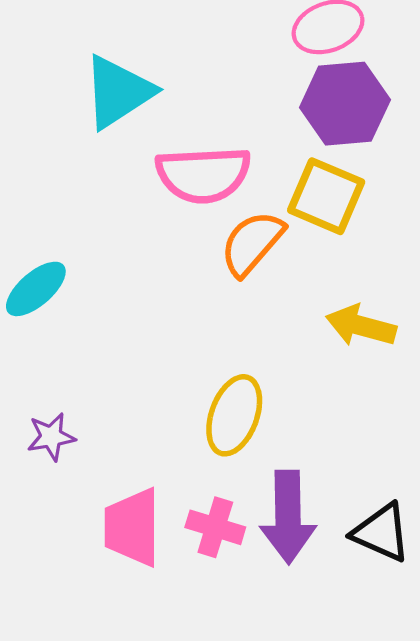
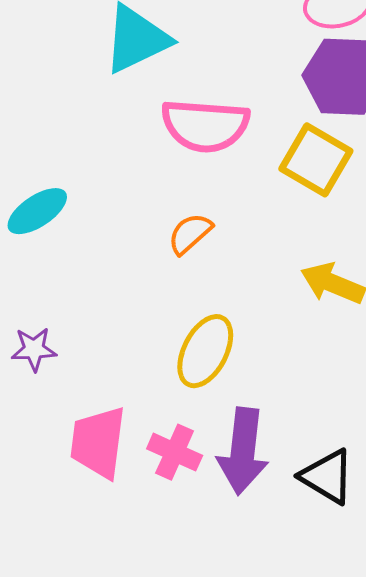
orange semicircle: (252, 243) -> (190, 234), moved, size x0.7

